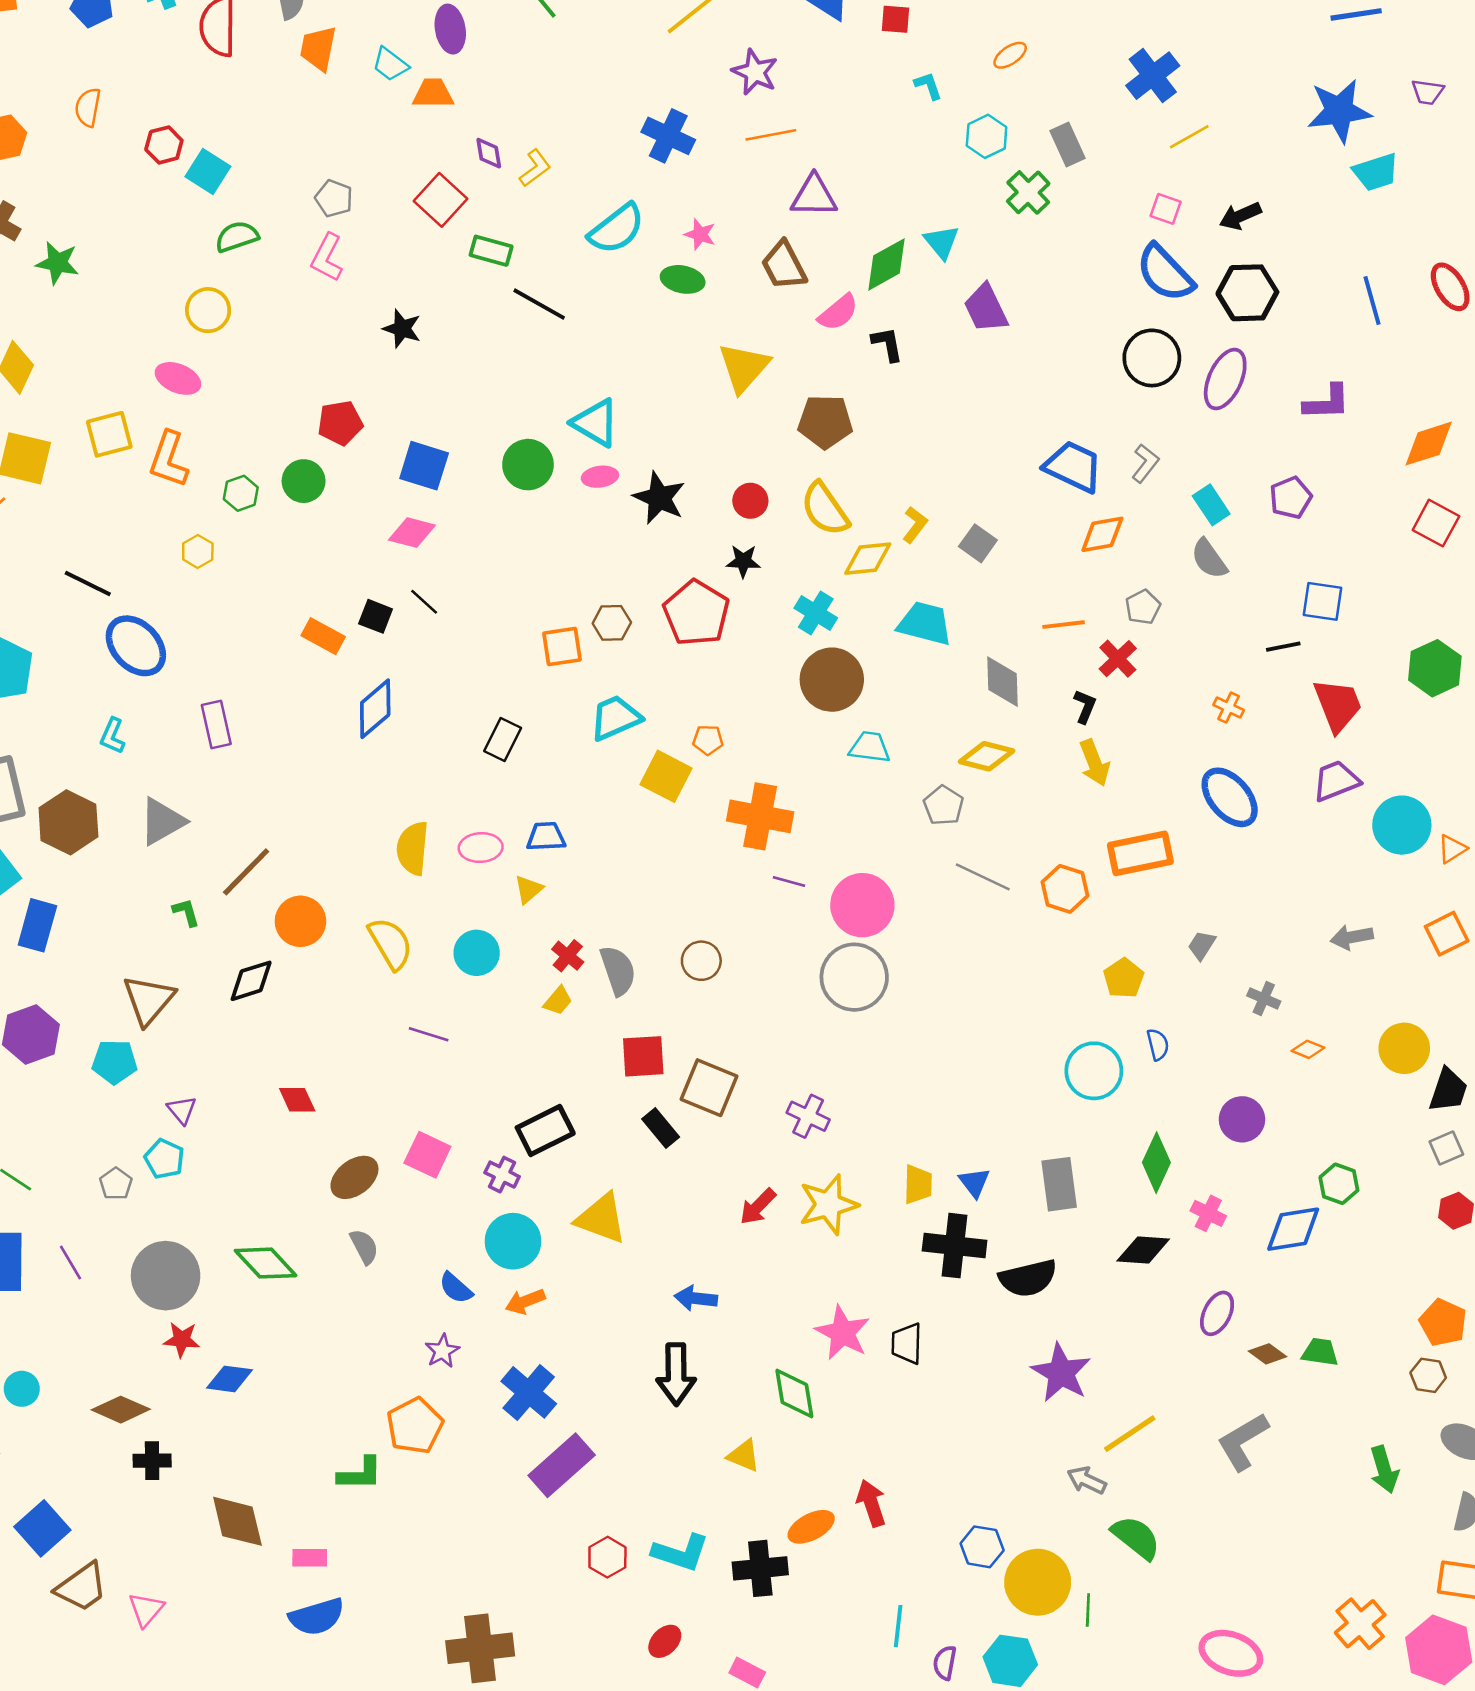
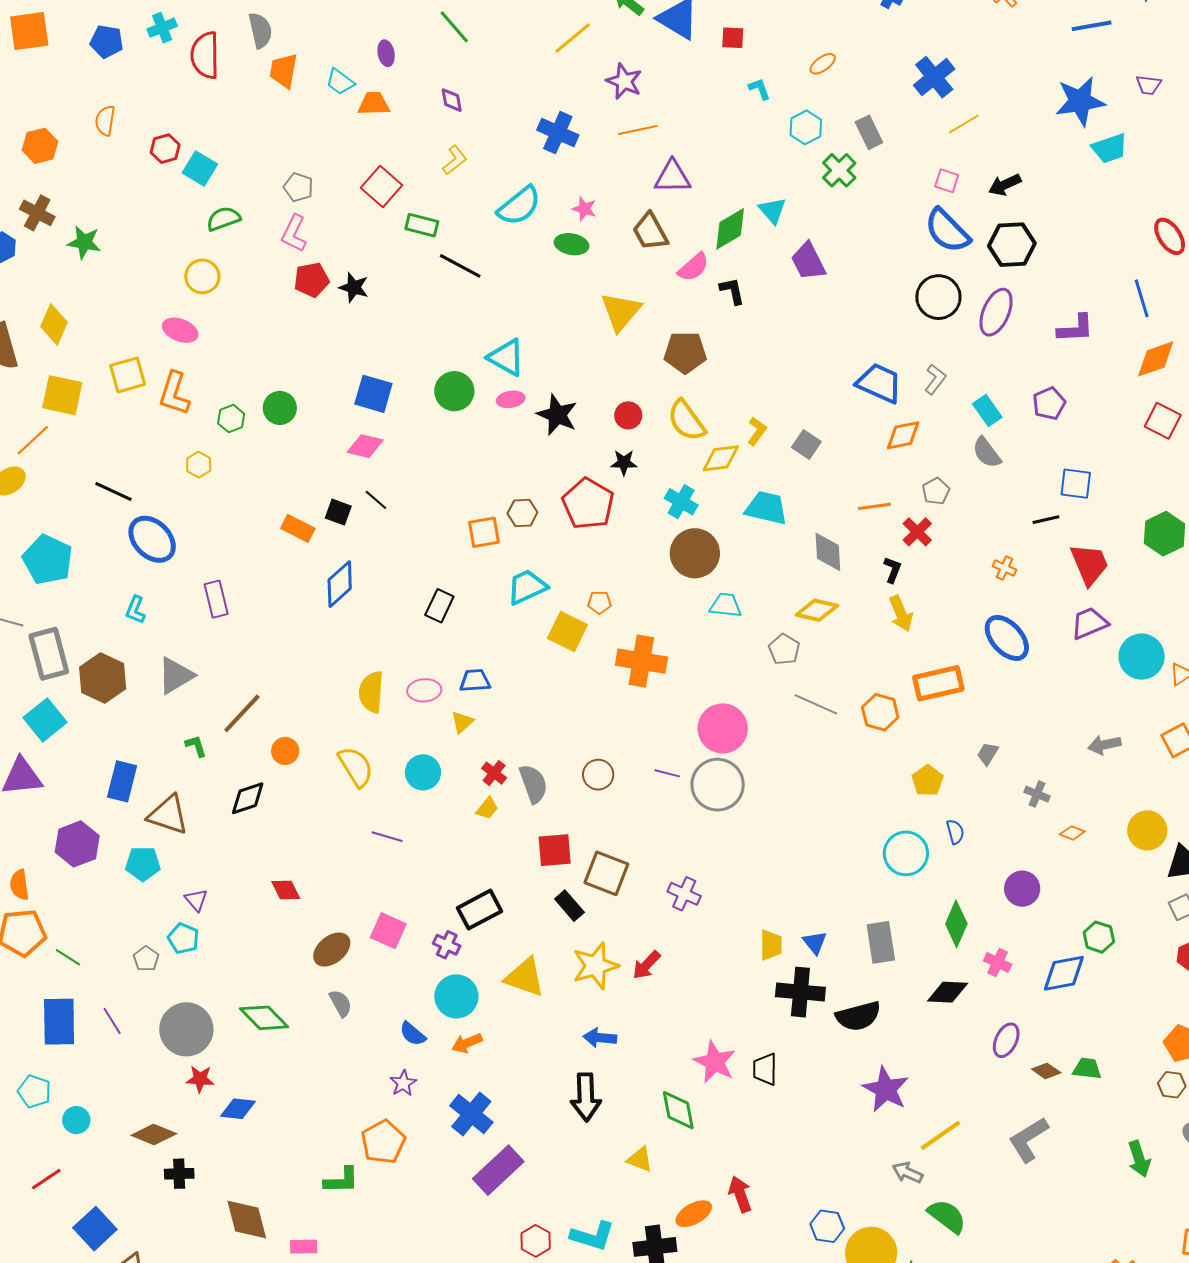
purple ellipse: (450, 29) -> (386, 53), size x0.7
purple diamond: (489, 153) -> (452, 100), moved
blue line: (1372, 300) -> (1142, 298), moved
red pentagon: (340, 423) -> (312, 280), moved
purple line: (789, 882) -> (667, 773), moved
orange circle: (300, 921) -> (285, 751), size x0.7
blue rectangle: (37, 925) -> (122, 781), moved
brown triangle: (149, 1000) -> (168, 815), turned -51
yellow star: (828, 1205) -> (595, 966), moved

